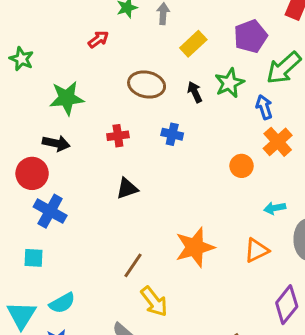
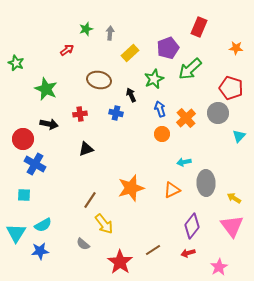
black arrow: (195, 92) -> (131, 95), moved
green star: (67, 98) -> (46, 89), turned 30
blue arrow: (264, 107) -> (160, 109), moved
black arrow: (56, 143) -> (49, 124), moved

